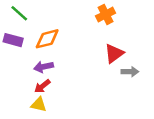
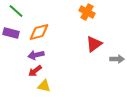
orange cross: (106, 15) -> (87, 12), turned -35
gray arrow: (130, 72) -> (117, 59), moved
yellow triangle: (39, 104) -> (44, 86), moved

